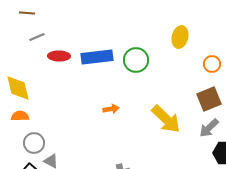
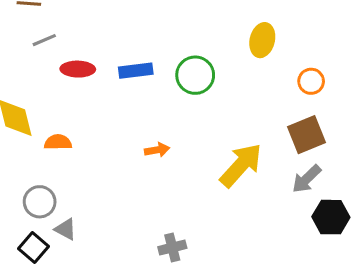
blue rectangle: (97, 57) -> (136, 71), size x0.7
orange semicircle: (20, 116) -> (58, 142), moved
yellow arrow: (166, 119) -> (241, 165), turned -92

